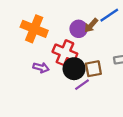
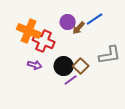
purple circle: (79, 29) -> (68, 22), moved
red cross: (65, 53) -> (44, 41), moved
brown square: (93, 69) -> (81, 66), turned -35

